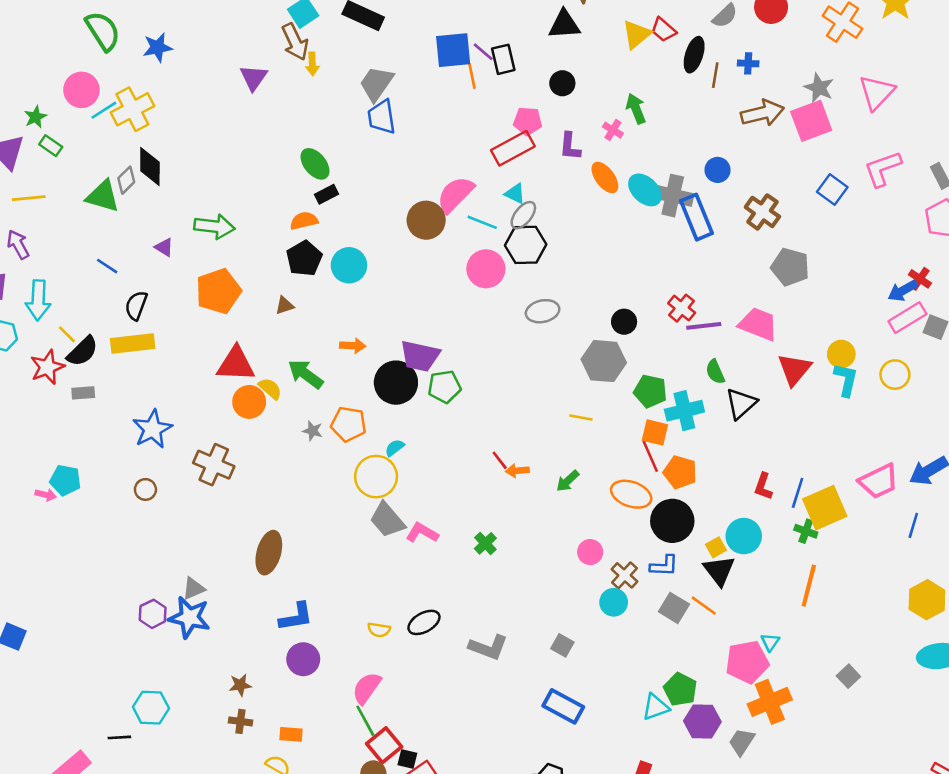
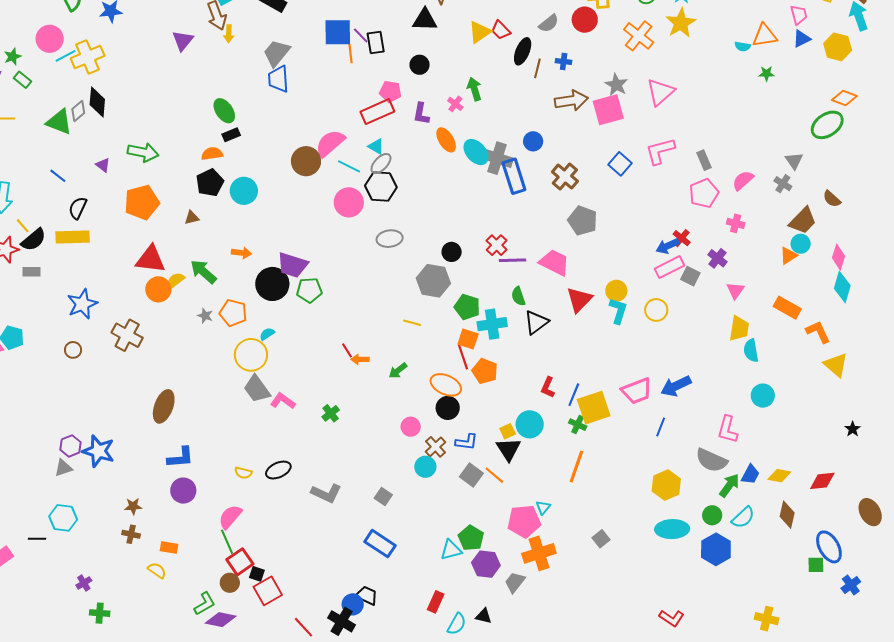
yellow semicircle: (270, 389) -> (175, 280), turned -84
black circle: (672, 521) -> (448, 408), moved, size x0.7
gray triangle: (194, 588) -> (63, 468), moved

